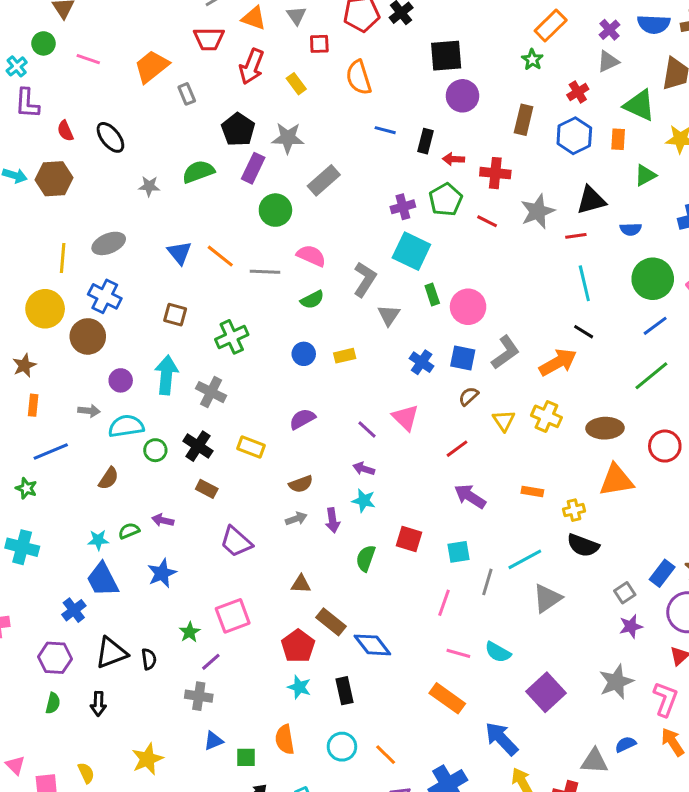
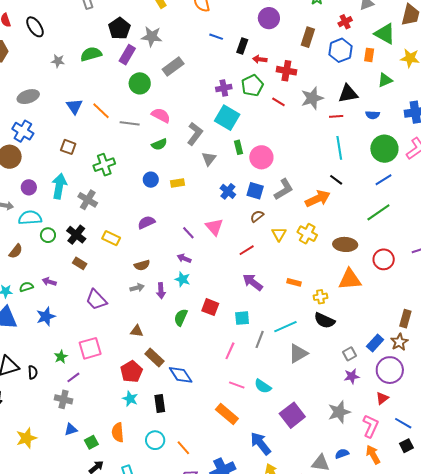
green square: (246, 757) -> (91, 442), turned -32

